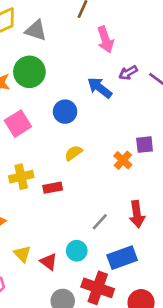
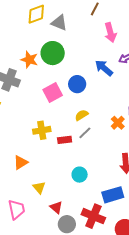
pink square: (18, 124) -> (53, 93), moved
gray line: (100, 222) -> (85, 133), moved
cyan circle: (77, 251) -> (80, 175), moved
red triangle: (49, 262) -> (56, 207), moved

